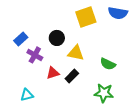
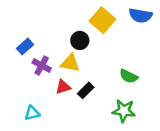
yellow square: (86, 17) -> (102, 20), turned -30
black circle: (57, 38) -> (80, 40), moved
yellow triangle: (76, 53) -> (70, 63), moved

